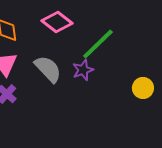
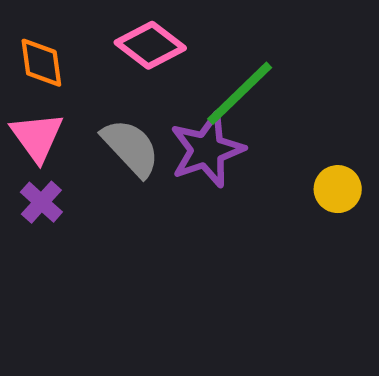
purple star: (83, 70) -> (207, 150), size x1.6

